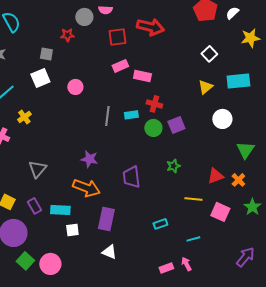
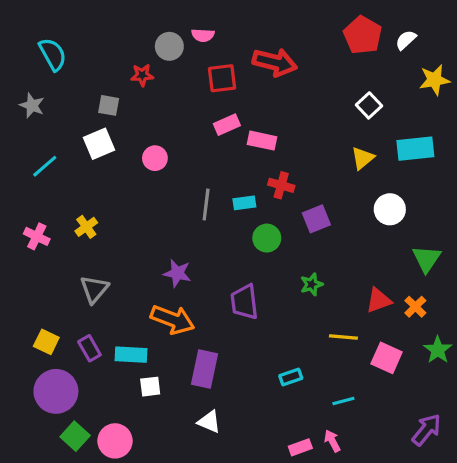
yellow cross: (24, 117) -> (86, 227), moved
green circle: (153, 128) -> (267, 238), moved

